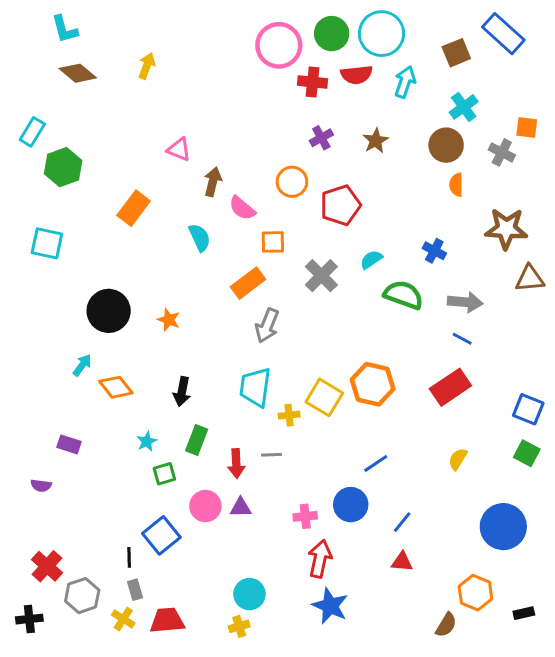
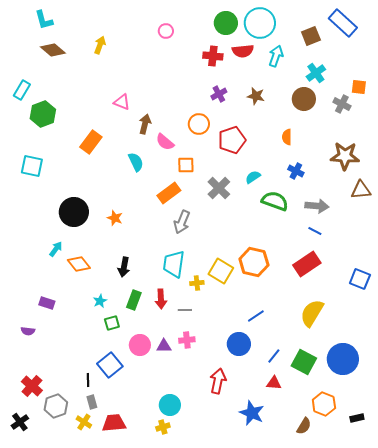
pink circle: (279, 45) -> (166, 31), moved, size x0.5
brown star: (376, 141) -> (256, 96), turned -30
orange semicircle: (456, 185) -> (287, 137), moved
green square: (527, 453) -> (304, 362), moved, size x1.4
yellow semicircle: (458, 459) -> (312, 313), size x1.8
red arrow: (236, 463) -> (161, 299), moved
pink cross: (305, 516) -> (187, 340), moved
blue star: (330, 606) -> (252, 413), moved
black cross: (29, 619) -> (20, 422), turned -30

